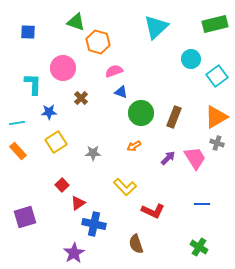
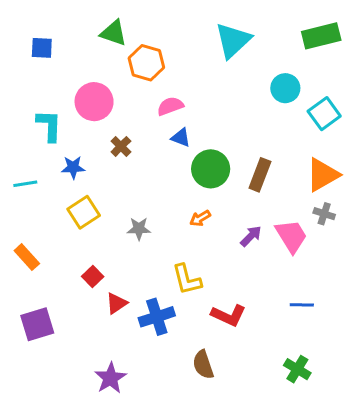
orange rectangle: (18, 151) -> (27, 257), moved
yellow L-shape: (125, 187) -> (187, 279), turned 30
blue cross: (94, 224) -> (157, 317), moved, turned -30

